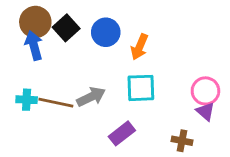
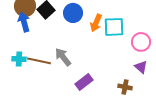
cyan square: (141, 88) -> (114, 27), moved
pink circle: (205, 91) -> (141, 42), moved
gray arrow: (91, 97) -> (63, 57), turned -102

